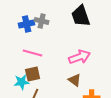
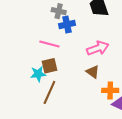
blue cross: (27, 24) -> (67, 24), moved

